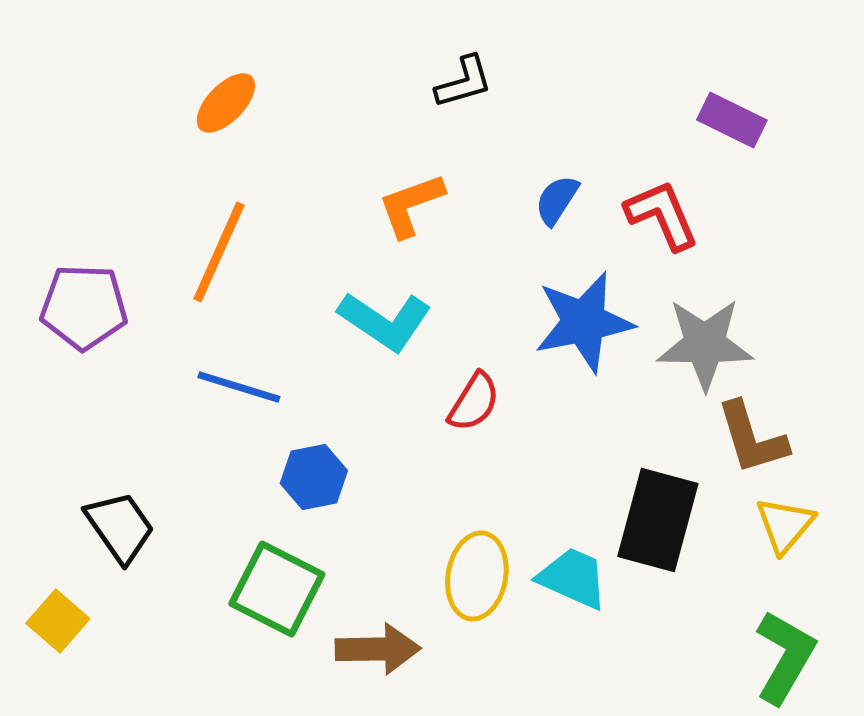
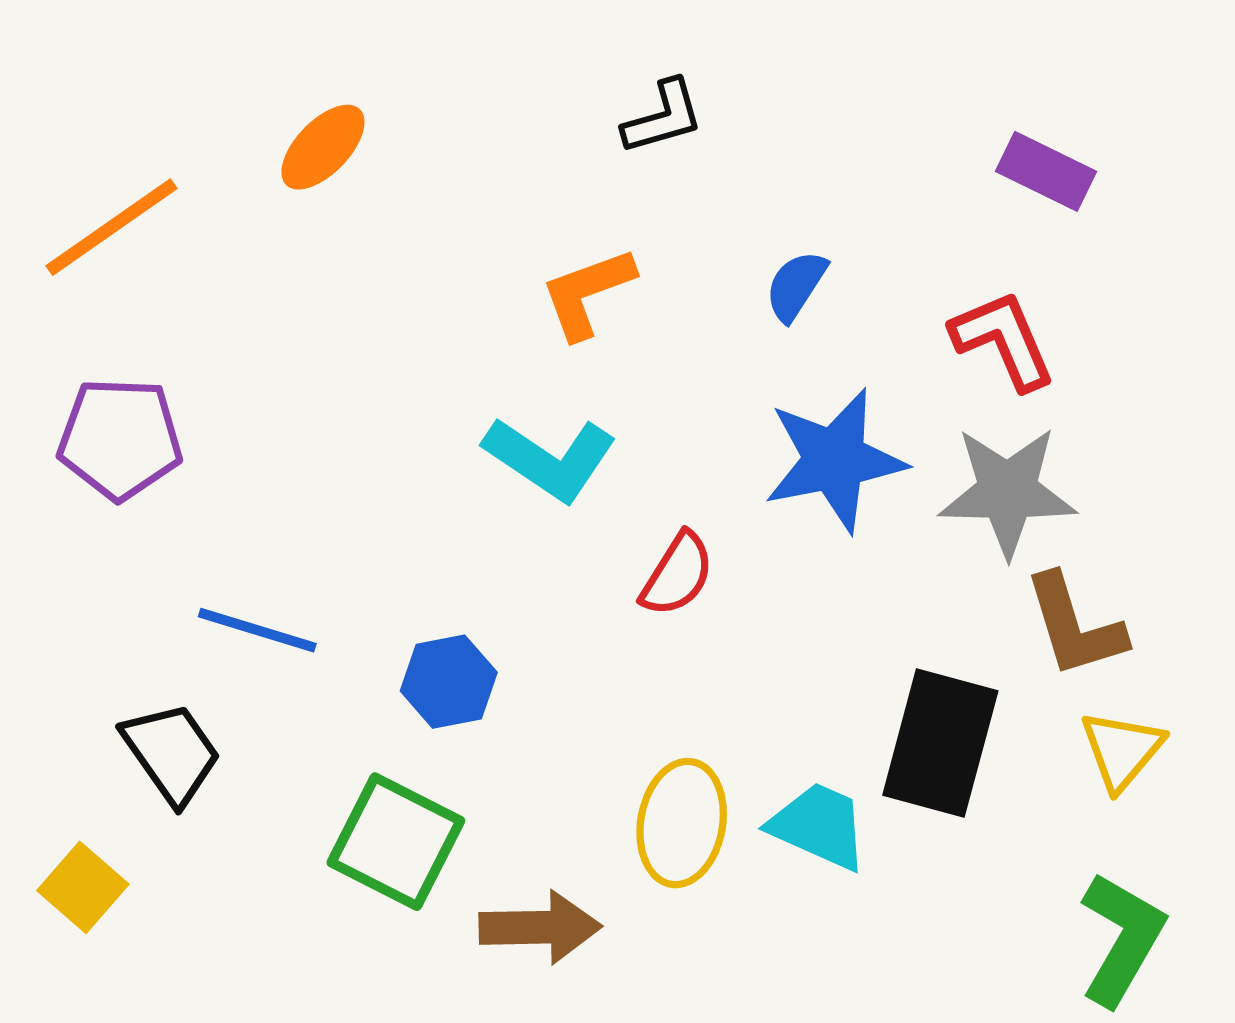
red L-shape: (662, 215) -> (1003, 340), moved
orange line: (219, 252) -> (111, 227), moved, turned 31
blue line: (239, 387) -> (257, 630), moved

